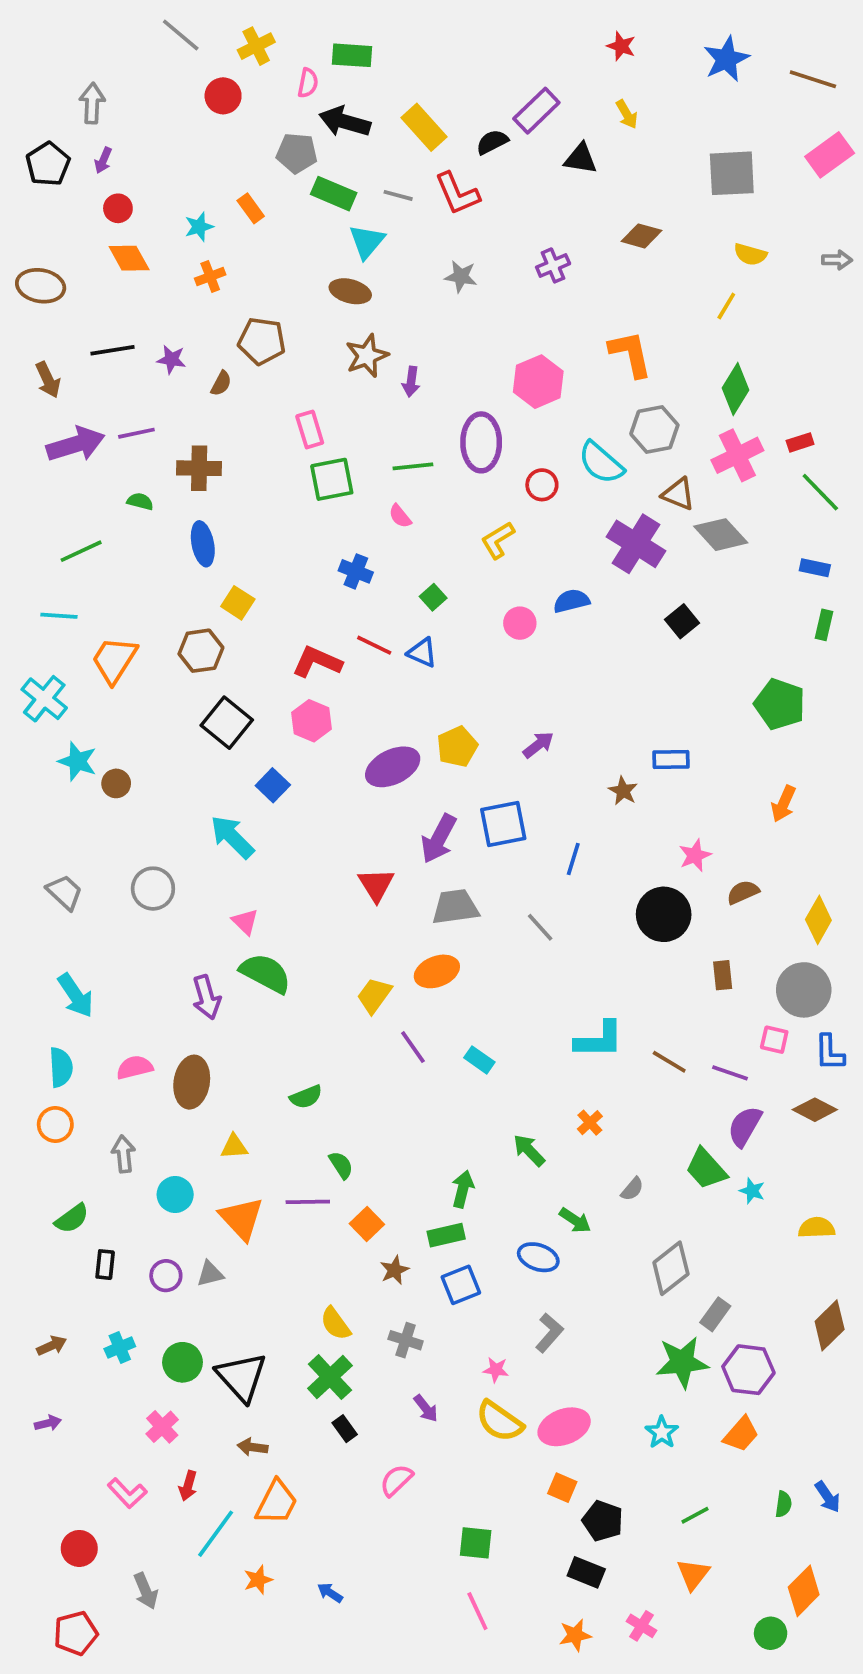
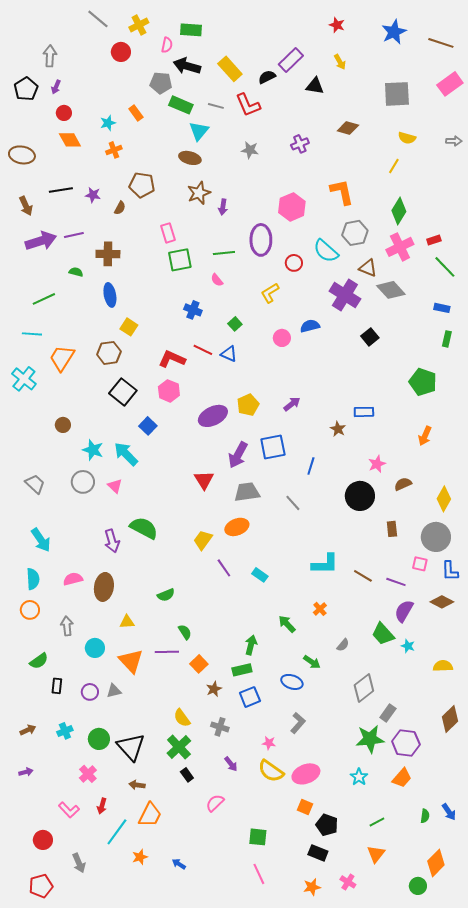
cyan star: (77, 761) -> (93, 450), moved
pink triangle: (245, 922) -> (115, 486), moved

